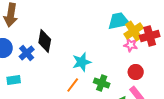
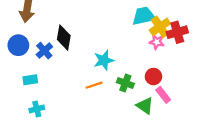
red circle: (136, 72) -> (153, 77), moved
orange line: (73, 85) -> (94, 85), turned 35

